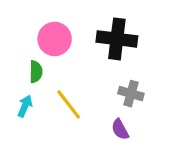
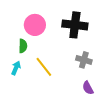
purple semicircle: (120, 129) -> (88, 88), moved

